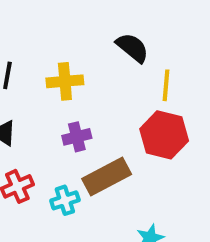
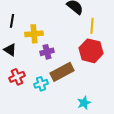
yellow cross: (65, 81) -> (34, 34), moved

